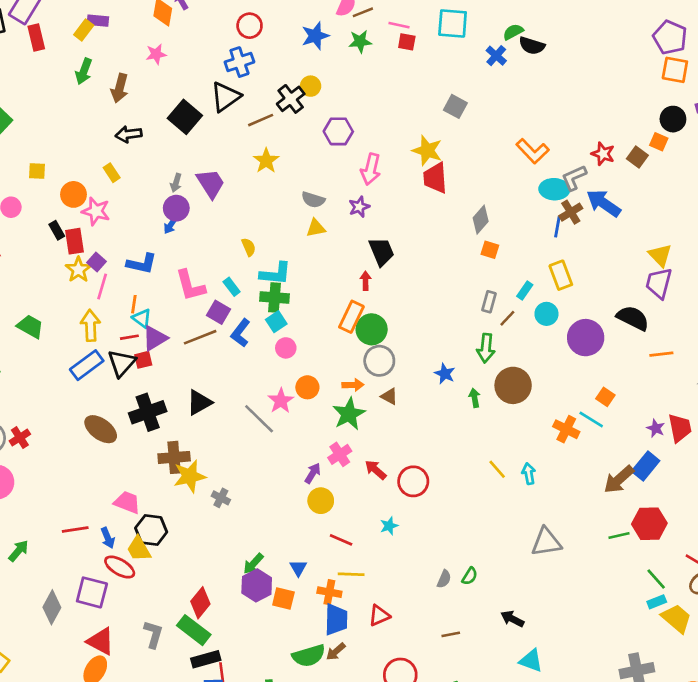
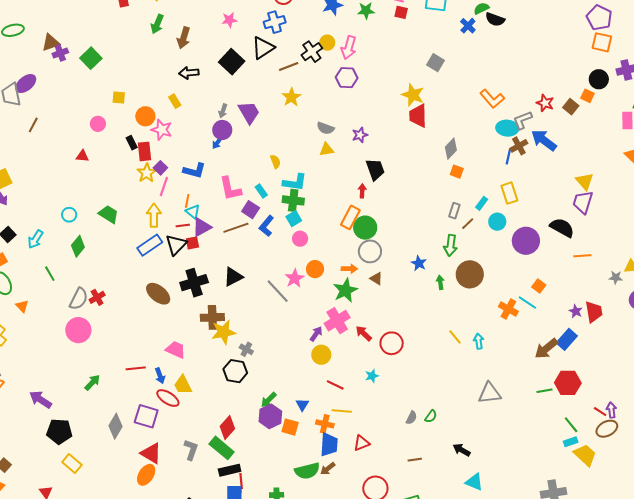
pink star: (156, 54) -> (229, 20), moved
pink arrow: (371, 169) -> (349, 48), moved
pink cross: (340, 454) -> (337, 321), size x1.4
black hexagon: (151, 530) -> (235, 371), moved

